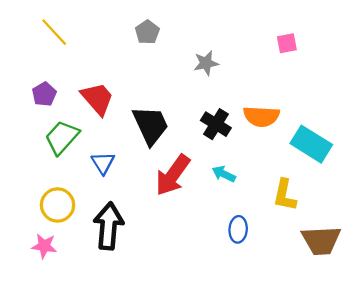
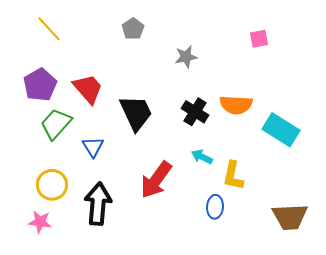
purple pentagon: (44, 94) -> (40, 85), size x1.5
red arrow: (173, 175) -> (156, 180), moved
yellow L-shape: (285, 195) -> (233, 176), moved

